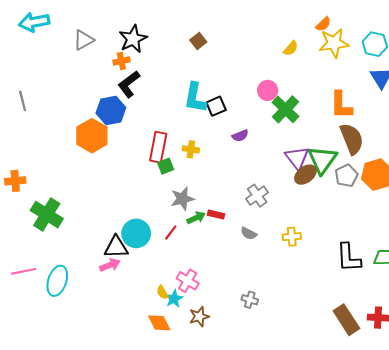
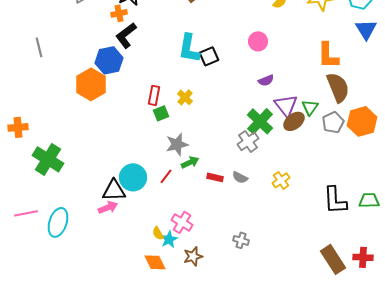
gray line: (23, 101) -> (39, 47), moved
green cross: (285, 109) -> (260, 121), moved
purple semicircle: (240, 136) -> (266, 80), moved
red rectangle: (158, 147) -> (154, 95), size x0.7
yellow cross: (191, 149) -> (185, 97), turned 35
green triangle: (322, 160) -> (310, 107), size x0.6
red rectangle: (216, 215) -> (215, 177), moved
yellow cross: (292, 237) -> (281, 180), turned -30

